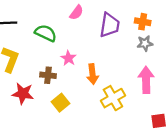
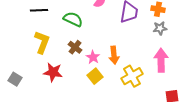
pink star: (68, 58) -> (93, 57), moved
brown cross: (48, 75) -> (75, 47), moved, turned 32
yellow square: (61, 103) -> (95, 76), moved

